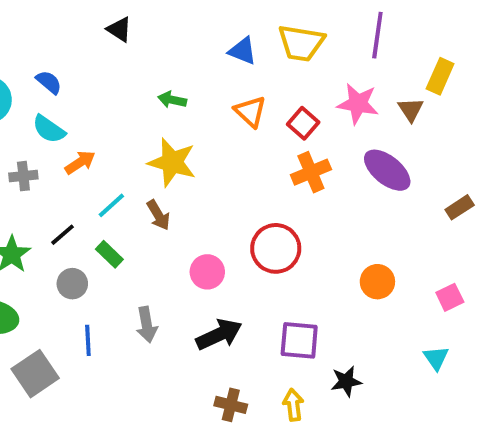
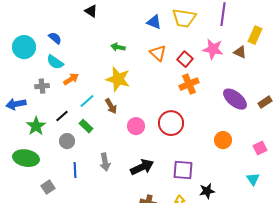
brown triangle: (411, 110) -> (240, 52), turned -32
purple ellipse: (387, 170) -> (235, 99), moved
pink circle: (207, 272) -> (136, 126), moved
gray square: (35, 374) -> (48, 187), size x0.6

